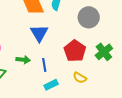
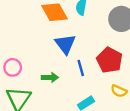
blue line: (44, 65) -> (81, 68), moved

